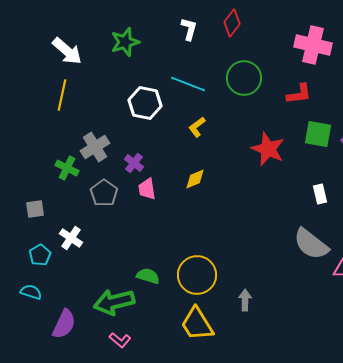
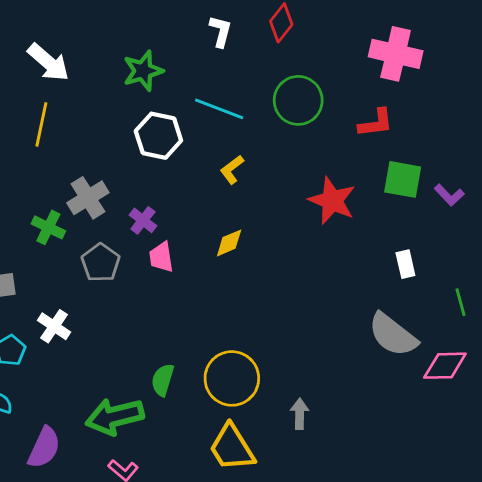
green star: (125, 42) -> (143, 71), moved
green semicircle: (148, 276) -> (163, 380), turned -90

